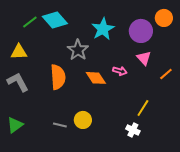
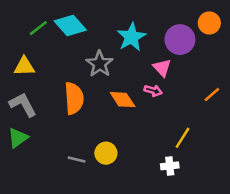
pink triangle: (144, 58) -> (162, 68), moved
green triangle: (15, 125) -> (18, 138), moved
white cross: (133, 130) -> (170, 166), turned -32

